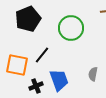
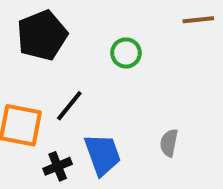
green circle: (71, 28) -> (126, 53), size x0.6

